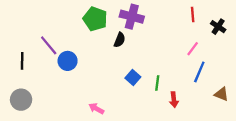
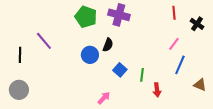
black semicircle: (120, 40) -> (108, 45), moved
blue circle: (68, 61) -> (90, 55), moved
pink arrow: (96, 109) -> (104, 98), moved, turned 104

